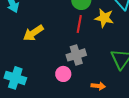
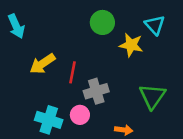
red line: (79, 24) -> (72, 72), moved
cyan cross: (15, 78) -> (49, 120), moved

